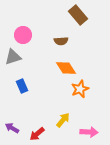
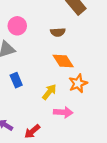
yellow arrow: (63, 120) -> (49, 92), moved
pink arrow: (89, 132) -> (63, 112), moved

